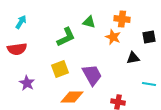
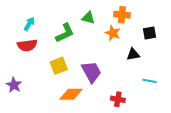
cyan arrow: (21, 22) -> (29, 24), moved
red semicircle: (17, 49) -> (27, 45), moved
purple star: (27, 83) -> (14, 85), moved

